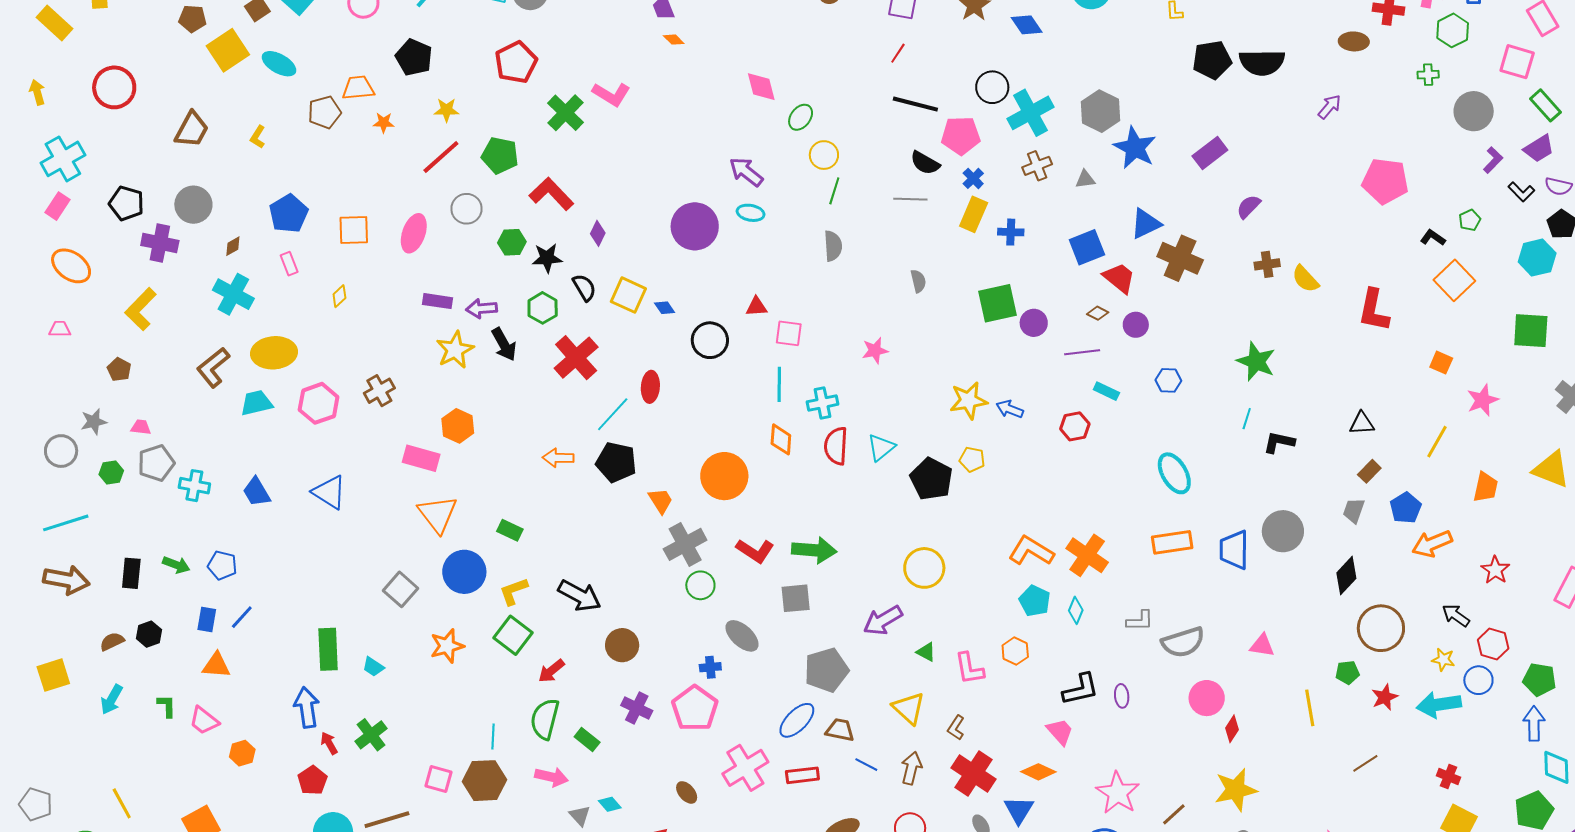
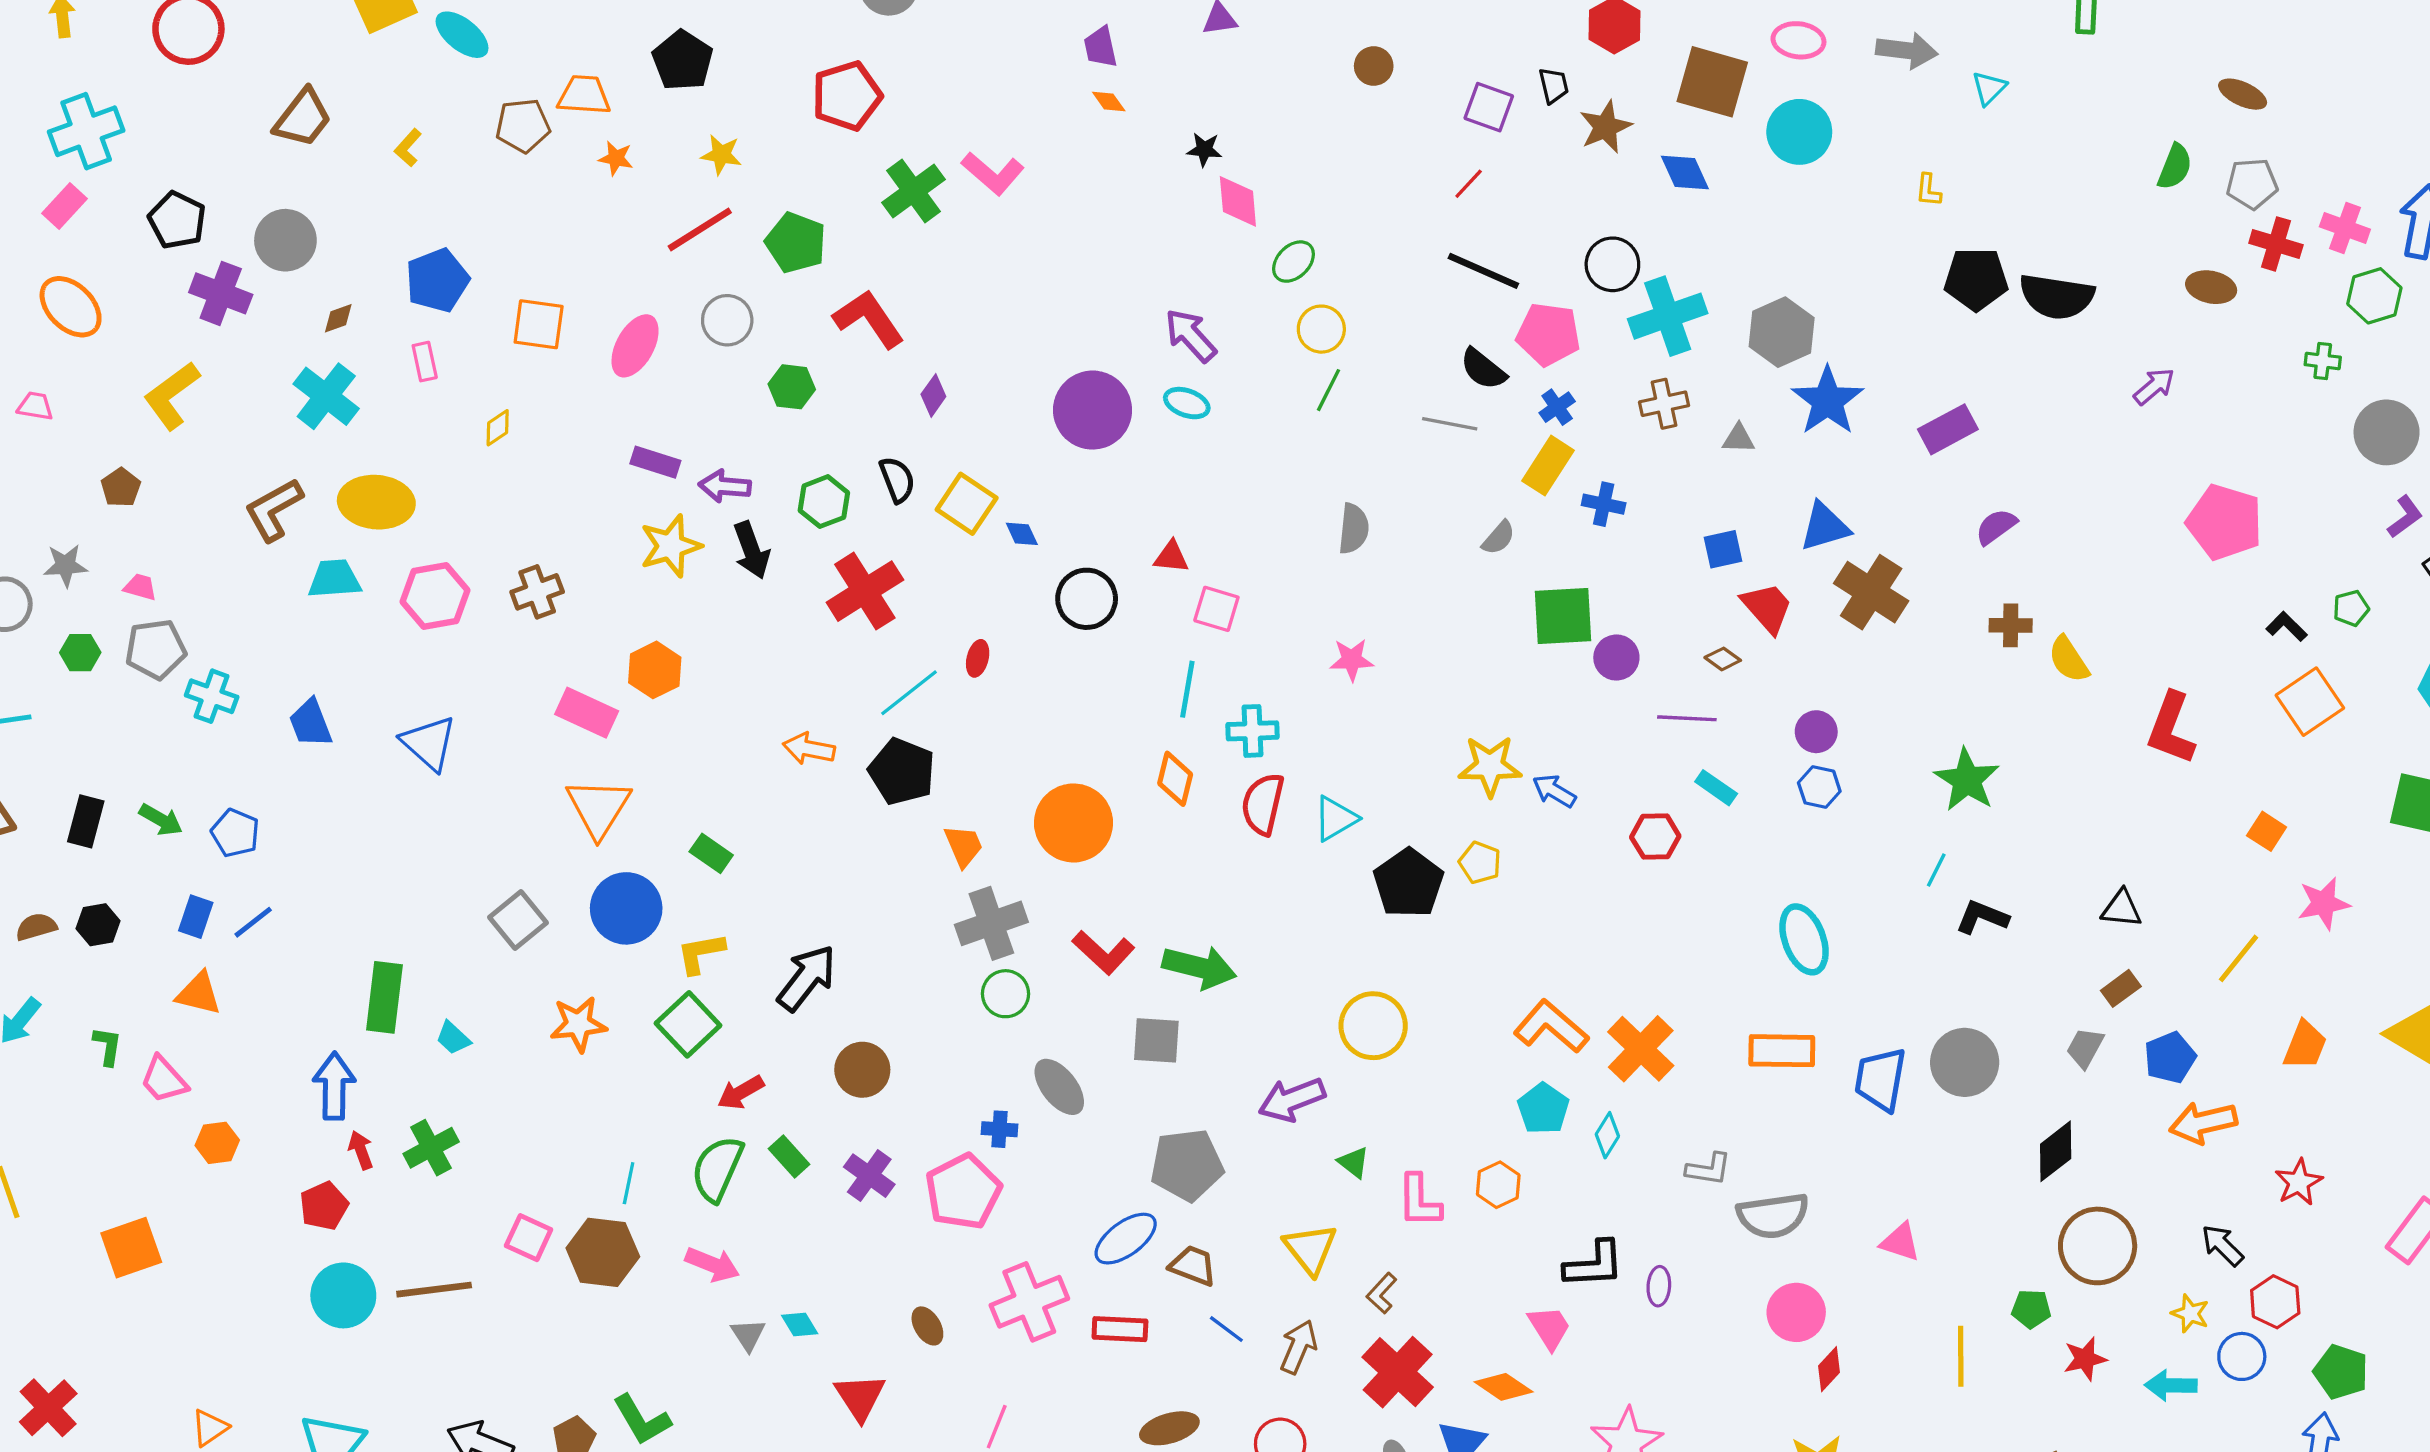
gray semicircle: (833, 246) -> (1354, 529), moved
blue square: (1087, 247) -> (1723, 549), size x0.7
black star: (547, 258) -> (1204, 150), moved, size x0.7
gray semicircle: (918, 281) -> (1499, 538), moved, turned 45
purple circle: (1136, 325) -> (1816, 732), moved
red ellipse: (650, 387) -> (978, 658), size x0.7
black arrow: (580, 596) -> (807, 978), turned -90
cyan arrow: (1439, 705) -> (2171, 1385), size x0.7
green rectangle: (587, 740) -> (789, 1157), moved

